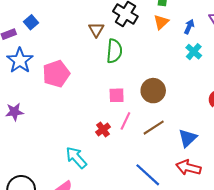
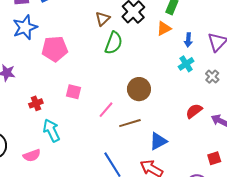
blue arrow: (189, 27) -> (188, 40), turned 144
pink square: (117, 95) -> (74, 92), moved
red cross: (103, 129) -> (36, 103), moved

